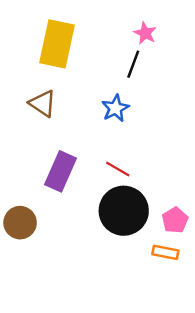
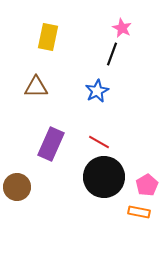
yellow rectangle: (57, 44) -> (48, 37), size x0.7
brown triangle: (43, 103) -> (36, 87), turned -35

